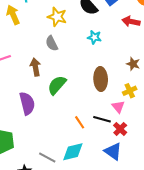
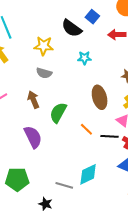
gray semicircle: (52, 43) -> (44, 73), turned -35
orange line: (80, 122) -> (86, 129), moved

